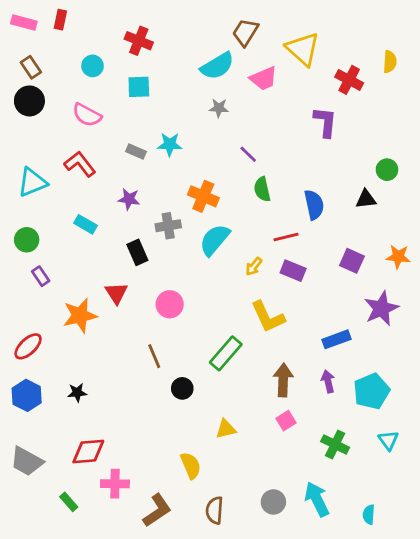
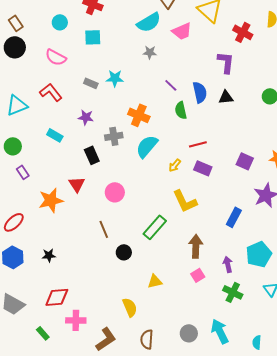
black triangle: (366, 199) -> (226, 97), moved
blue semicircle: (314, 205) -> (200, 92), moved
blue rectangle: (336, 339) -> (234, 217), turned -42
purple arrow: (328, 381) -> (228, 264), moved

